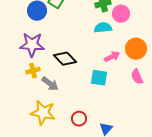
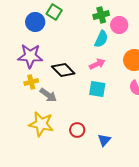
cyan semicircle: (103, 28) -> (101, 39), turned 120
pink arrow: (112, 57) -> (97, 64), moved

